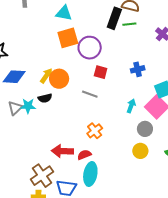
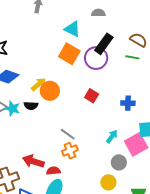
black rectangle: (114, 18) -> (104, 44), moved
orange square: (68, 38) -> (69, 54), turned 30
purple circle: (90, 48) -> (96, 58), moved
gray line: (90, 94) -> (68, 134), moved

